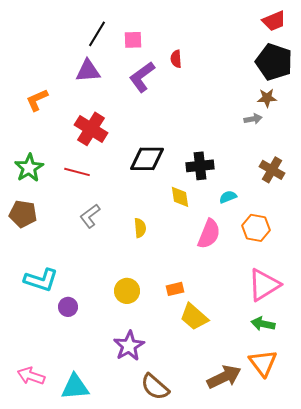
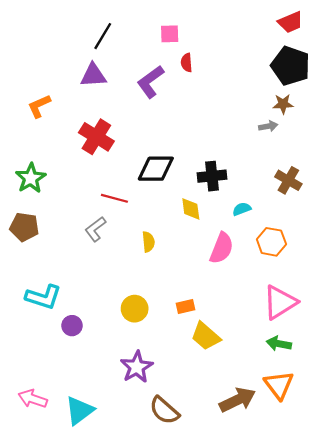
pink square: (133, 40) -> (170, 34), moved
red line: (77, 172) -> (114, 198), moved
cyan triangle: (75, 387) -> (79, 410), turned -32

